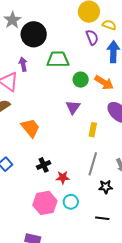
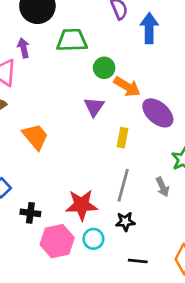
orange arrow: (104, 83) -> (127, 87), moved
black cross: (44, 165) -> (30, 213), moved, turned 32
red star: (63, 177) -> (82, 205), size x1.6
black star: (106, 187) -> (125, 222), moved

